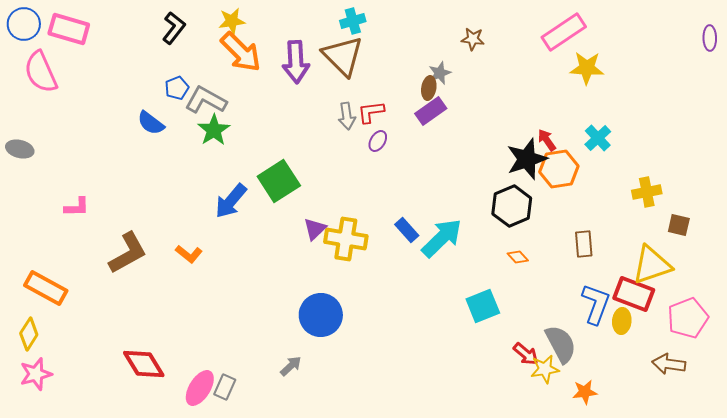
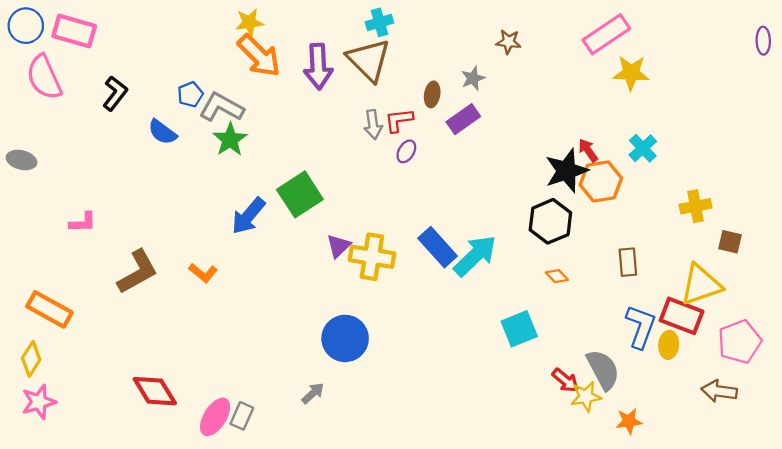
black L-shape: (174, 28) -> (115, 93), moved
brown ellipse: (429, 88) -> (432, 94), moved
blue rectangle: (407, 230) -> (438, 247), size x1.5

